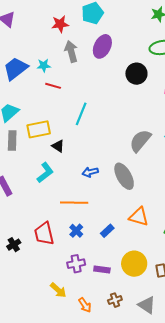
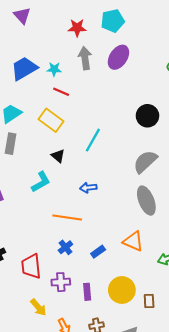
black circle: (136, 74) -> (147, 116), moved
cyan line: (81, 114) -> (93, 140), moved
yellow rectangle: (39, 129) -> (51, 120), moved, turned 40
gray ellipse: (124, 176) -> (146, 201), moved
red trapezoid: (44, 234) -> (31, 266), moved
purple rectangle: (102, 270) -> (87, 292), turned 70

